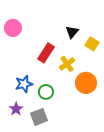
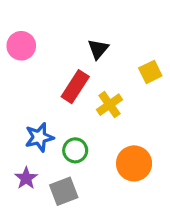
black triangle: (72, 32) -> (98, 49), moved
yellow square: (92, 44) -> (150, 72), turned 32
orange circle: (86, 83) -> (134, 163), moved

